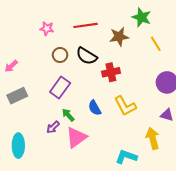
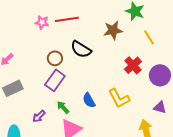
red line: (85, 25) -> (67, 19), moved
brown circle: (60, 55) -> (55, 58), moved
red cross: (111, 72) -> (133, 65), moved, turned -30
purple arrow: (53, 127) -> (39, 116), moved

